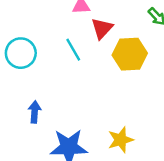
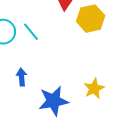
cyan line: (73, 50) -> (31, 32), moved

